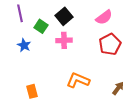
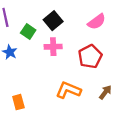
red pentagon: (110, 44) -> (90, 56), moved
brown arrow: (118, 88) -> (105, 92), moved

